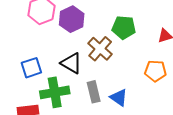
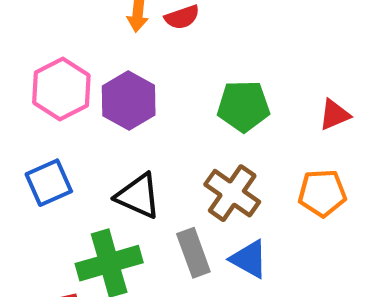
brown cross: (100, 49) -> (232, 193), moved
blue square: (31, 68) -> (49, 183), moved

